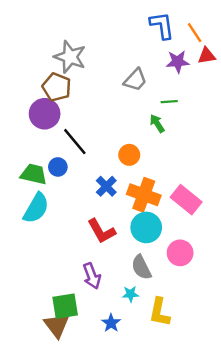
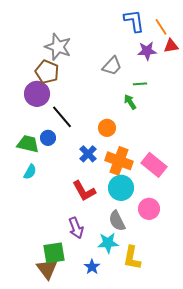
cyan semicircle: (36, 208) -> (30, 172), size x0.6
cyan star: (130, 294) -> (108, 243), size x1.5

